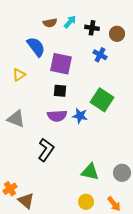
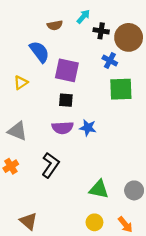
cyan arrow: (70, 22) -> (83, 17), moved
brown circle: (117, 34) -> (129, 37), size x1.6
green square: (102, 100) -> (121, 89), moved, turned -35
orange cross: (10, 189) -> (11, 166), moved

